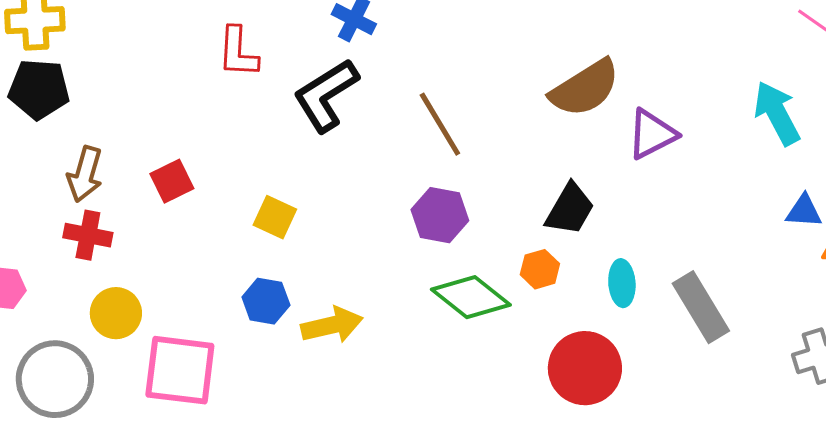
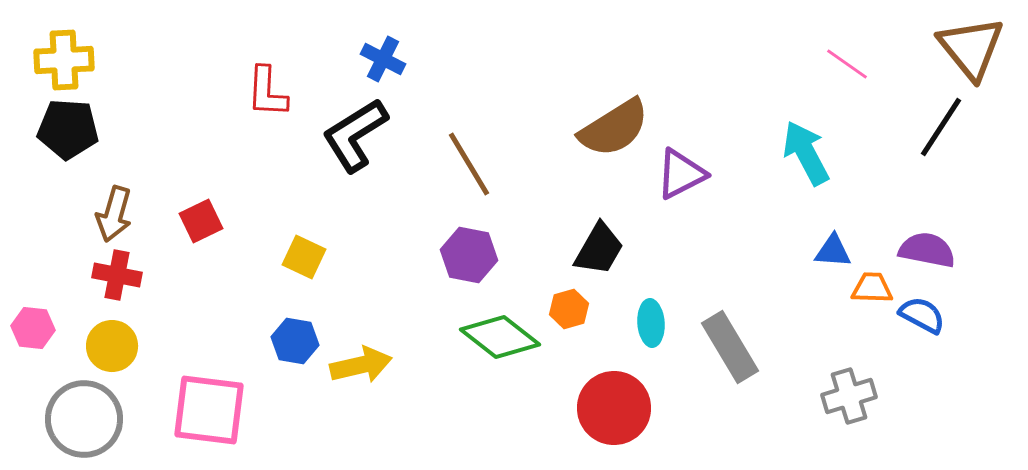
yellow circle: (116, 313) -> (112, 346), moved

